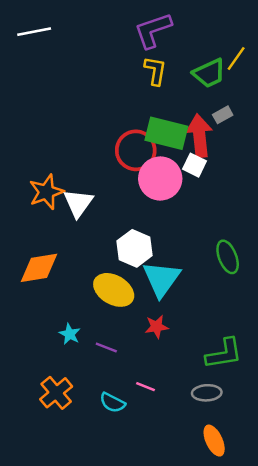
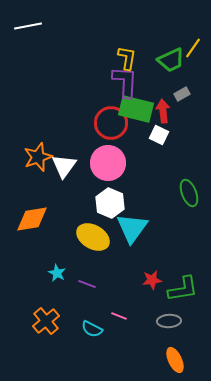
purple L-shape: (153, 30) -> (125, 82), moved, turned 112
red arrow: (199, 136) -> (163, 111), size x0.7
pink circle: (160, 179) -> (108, 163), moved
green ellipse: (228, 257) -> (189, 193), moved
red star: (157, 327) -> (152, 280), moved

